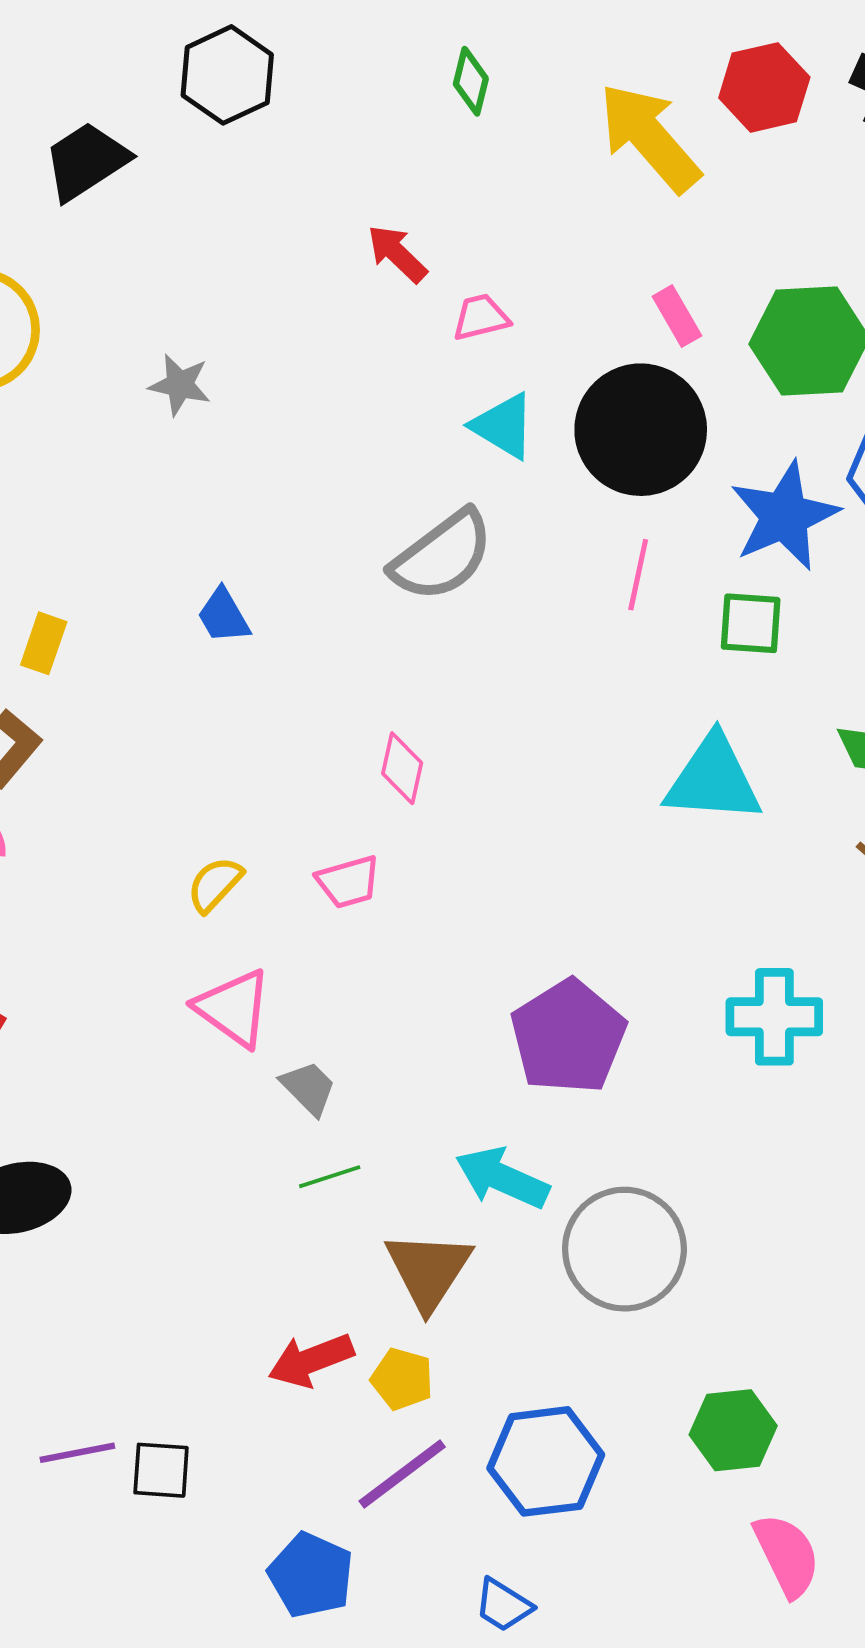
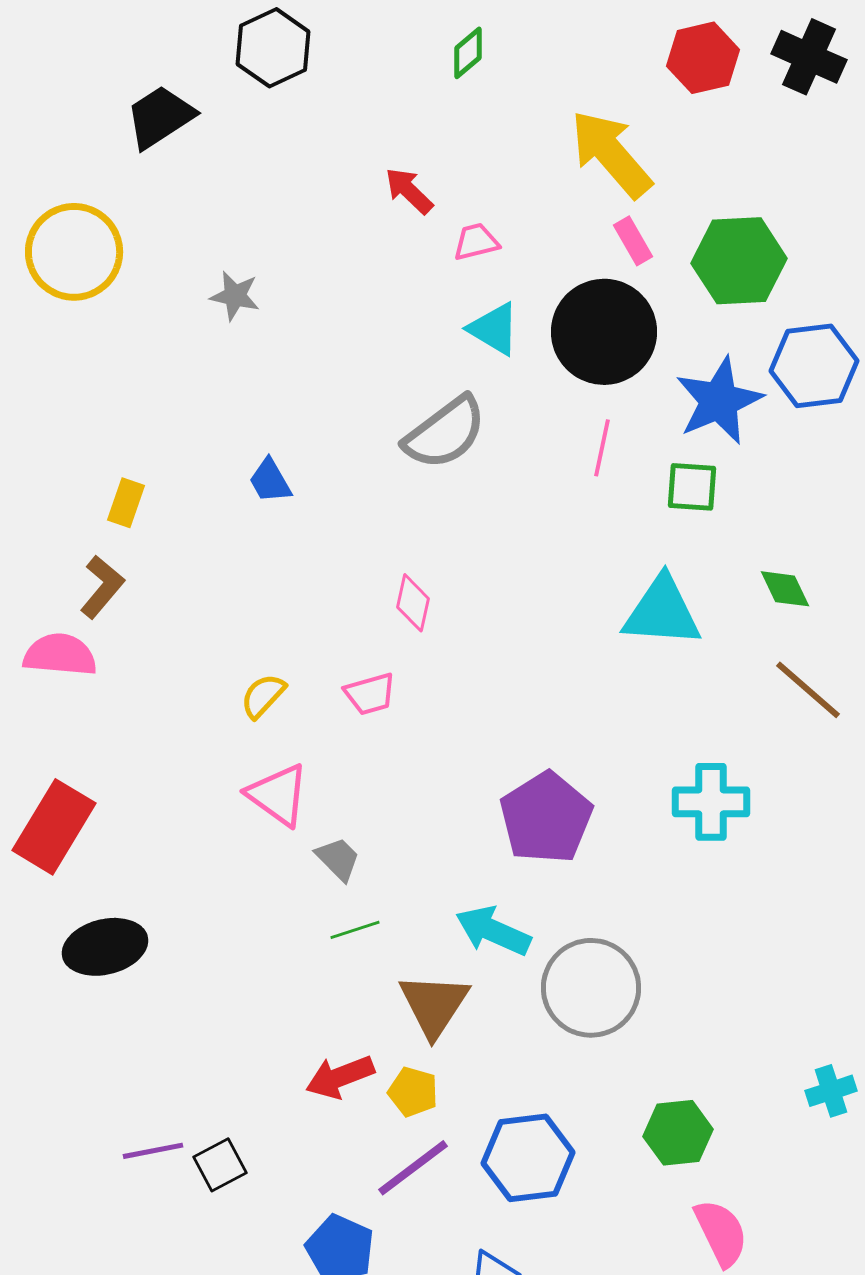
green diamond: (471, 81) -> (468, 53), turned 36
yellow arrow: (649, 137) -> (611, 154), moved
black square: (161, 1470) -> (220, 1165), turned -32

